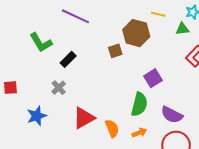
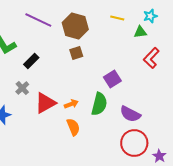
brown hexagon: (136, 33) -> (75, 26), moved
red triangle: (84, 118) -> (45, 103), moved
orange arrow: (139, 133) -> (71, 104), moved

